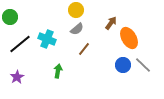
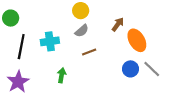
cyan cross: (47, 39) -> (50, 41), turned -30
black line: (20, 44) -> (21, 47), turned -40
brown line: (84, 49) -> (89, 52), turned 32
purple star: (17, 77) -> (18, 82), size x1.5

